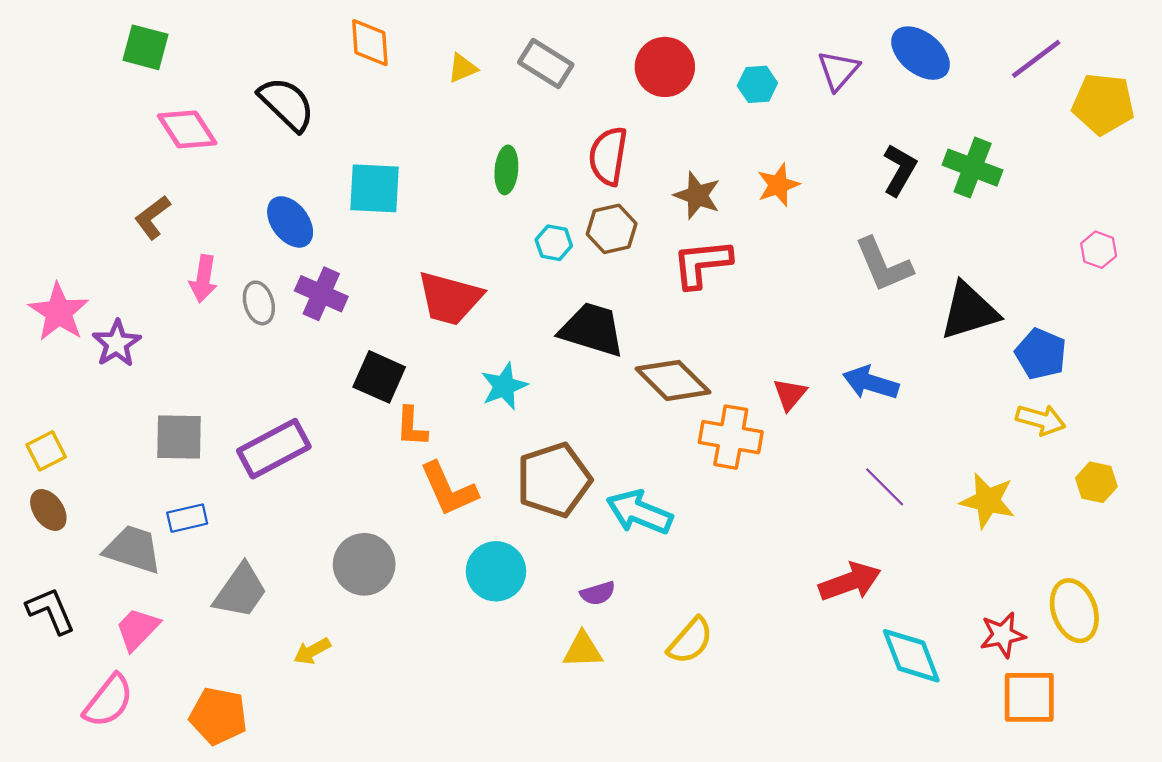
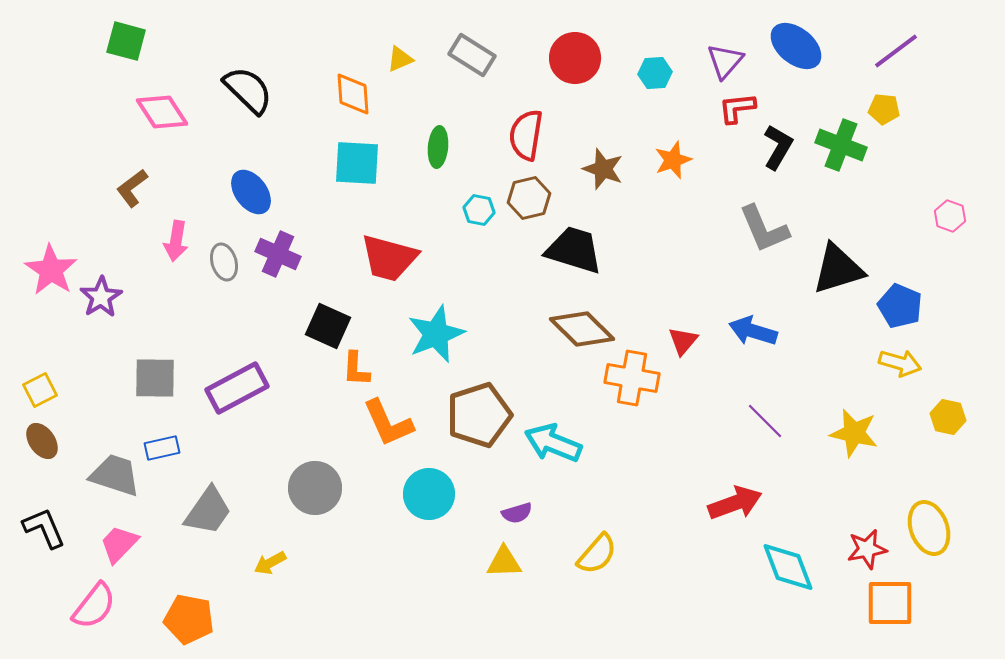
orange diamond: (370, 43) -> (353, 94), moved
yellow pentagon: (1103, 104) -> (884, 109), moved, size x0.6
cyan square: (375, 188) -> (357, 163), moved
red L-shape: (702, 264) -> (737, 108), moved, size x0.7
black trapezoid: (592, 330) -> (574, 250), moved
cyan star: (504, 386) -> (436, 334), size x1.4

